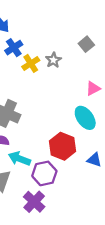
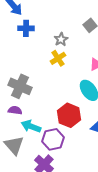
blue cross: (14, 48) -> (26, 28), turned 35
yellow cross: (31, 63) -> (58, 58), moved

